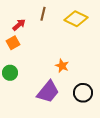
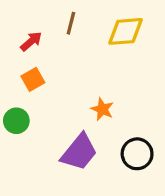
yellow diamond: (76, 19) -> (126, 31), turned -30
orange square: (13, 43) -> (33, 79), moved

